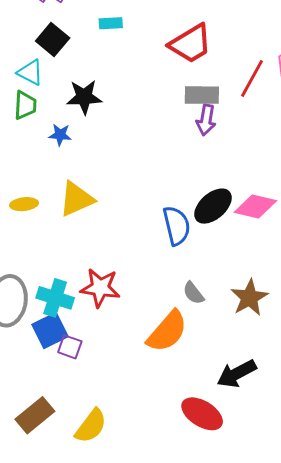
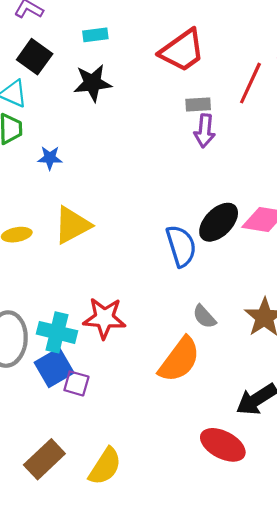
gray rectangle: (202, 95) -> (198, 105), size x0.7
black star: (84, 97) -> (93, 83), moved

